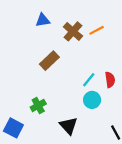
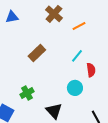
blue triangle: (43, 20) -> (12, 17), moved
brown cross: (73, 31) -> (54, 14), moved
cyan line: (89, 80) -> (77, 56), moved

